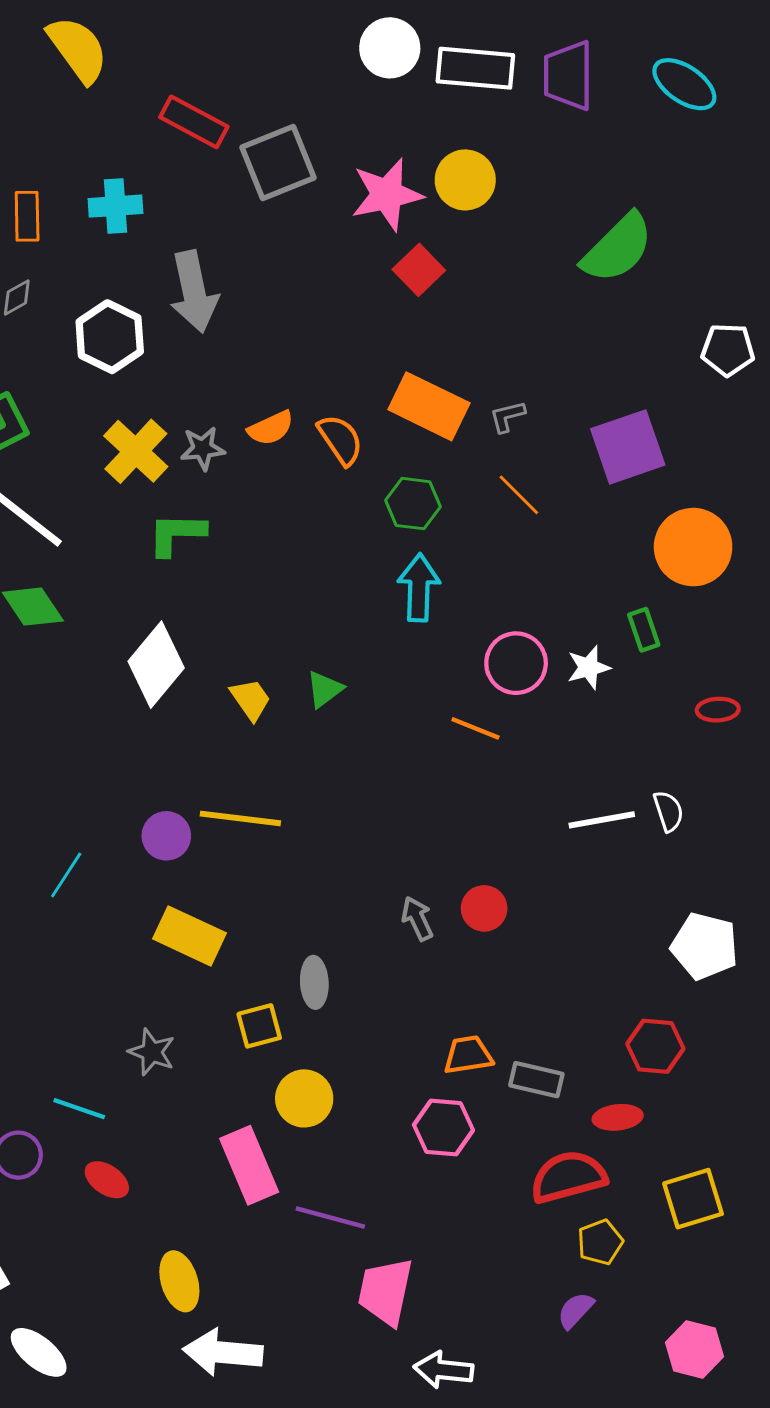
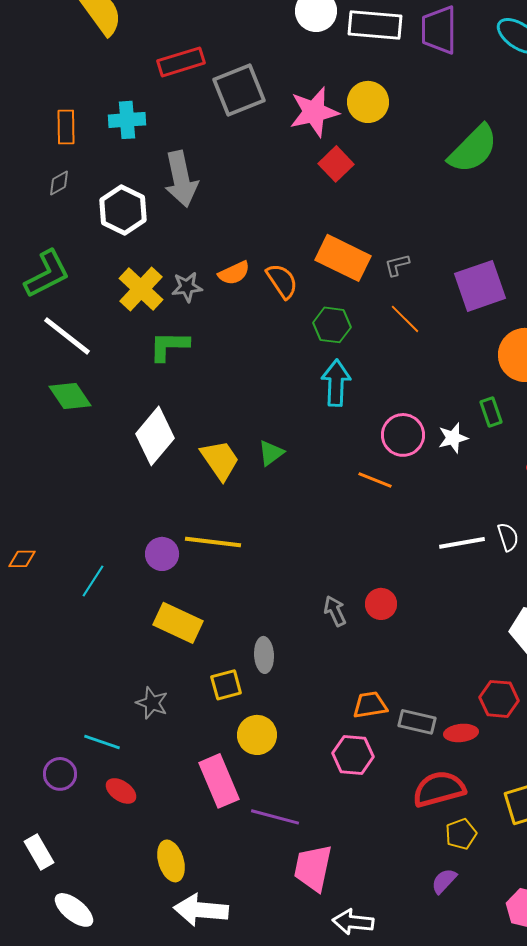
red rectangle: (194, 122) -> (181, 62), turned -45
yellow trapezoid: (250, 699) -> (220, 460), size x1.4
red ellipse: (618, 1117) -> (461, 733), moved

